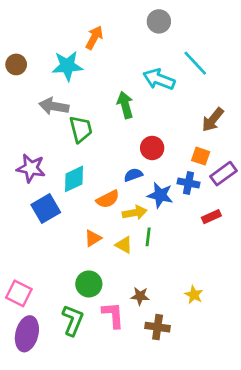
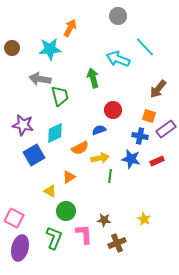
blue star: (160, 195) -> (131, 159), moved
yellow triangle: (124, 245) -> (50, 191), moved
brown cross: (158, 327) -> (117, 243), turned -30

